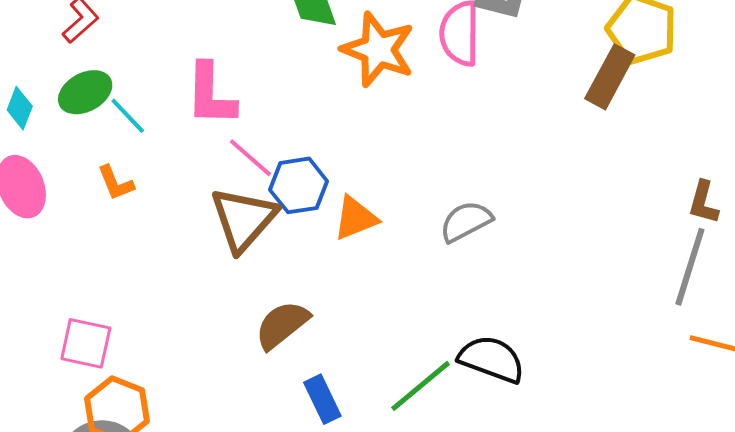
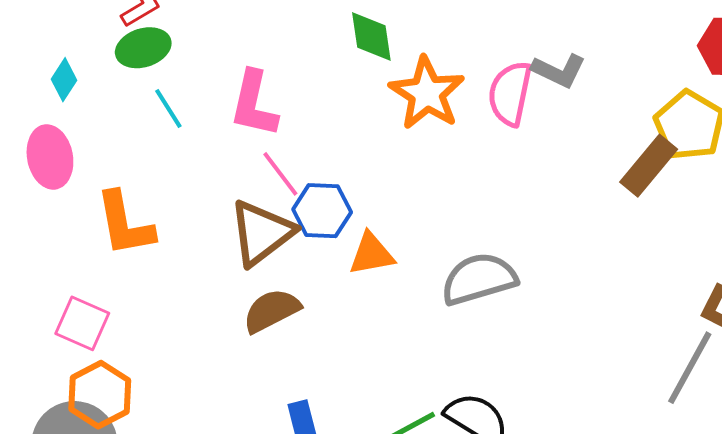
green ellipse: (85, 92) -> (143, 48), moved
orange L-shape: (116, 183) -> (125, 224), moved, size x1.8
gray semicircle: (466, 221) -> (479, 279), size x1.4
brown semicircle: (282, 325) -> (272, 311), moved

